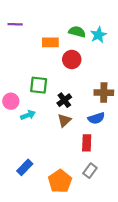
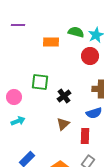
red circle: (72, 59) -> (90, 56), moved
cyan arrow: (28, 115) -> (18, 121), moved
brown triangle: (64, 120) -> (63, 124), moved

